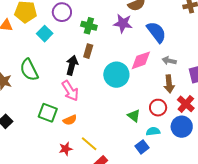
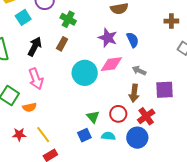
purple star: (123, 23) -> (108, 38), moved
blue semicircle: (156, 32) -> (133, 40), size x0.7
black arrow: (72, 65) -> (35, 47), moved
blue square: (142, 147) -> (84, 135), moved

